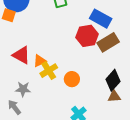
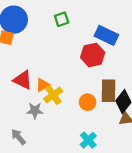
brown rectangle: (108, 42) -> (108, 91), moved, turned -55
orange circle: (72, 79) -> (88, 102), moved
gray star: (23, 89) -> (35, 111), moved

